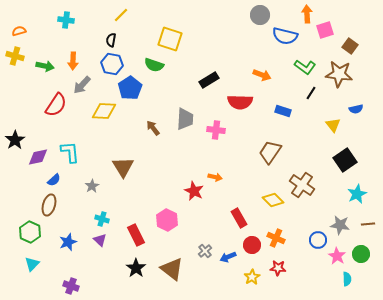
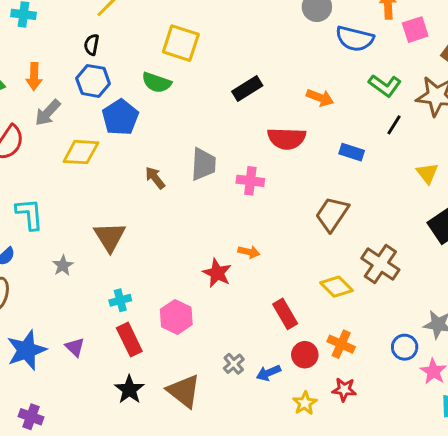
black rectangle: (209, 80) -> (247, 89), moved
cyan cross: (102, 219) -> (120, 300), moved, turned -32
blue star: (68, 242) -> (27, 350), size x1.5

